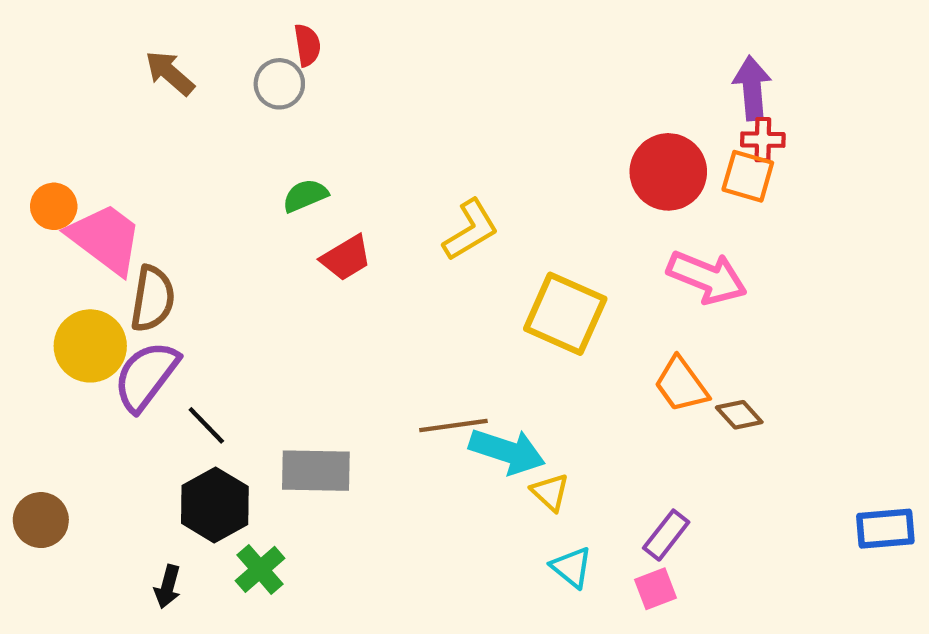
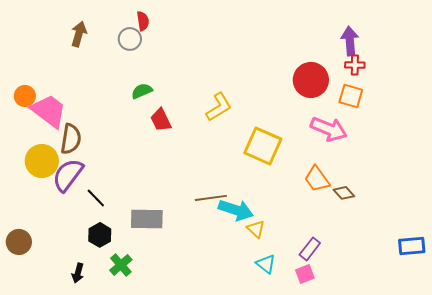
brown arrow: (170, 73) -> (79, 34), turned 65
orange square: (748, 176) -> (351, 96), moved
red trapezoid: (346, 258) -> (161, 120), turned 95
black hexagon: (215, 505) -> (100, 235), size x0.7

